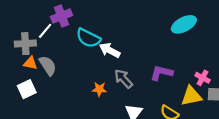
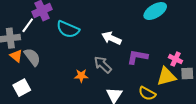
white arrow: (110, 50) -> (111, 38), moved
orange triangle: (30, 63) -> (16, 56), turned 32
white square: (27, 89) -> (22, 88), moved

